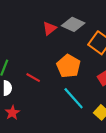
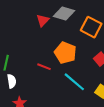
red line: (33, 78) -> (44, 67), moved

